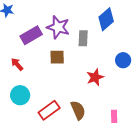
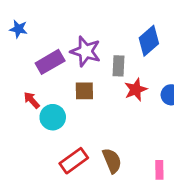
red star: (95, 77) -> (136, 90), moved
cyan circle: (20, 95) -> (53, 117), moved

